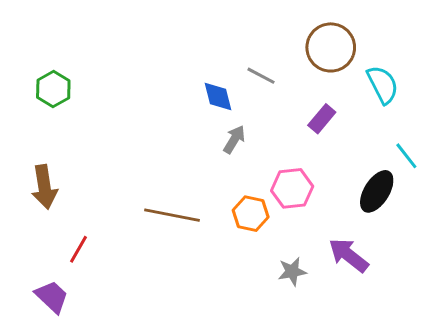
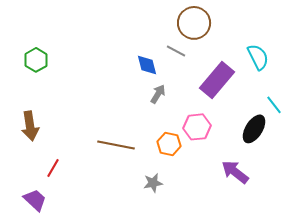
brown circle: (331, 47) -> (194, 23), moved
purple rectangle: (322, 119) -> (217, 80), size x1.8
gray star: (292, 272) -> (153, 183), moved

